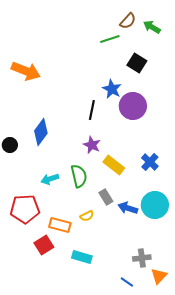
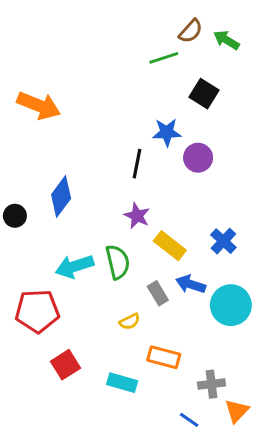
blue star: (112, 89) -> (167, 132), turned -30
purple circle: (133, 106) -> (198, 158), size x0.7
cyan arrow: (50, 179) -> (74, 266), size x1.4
blue arrow: (128, 208) -> (191, 284), moved
orange rectangle: (60, 225) -> (164, 357), moved

